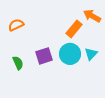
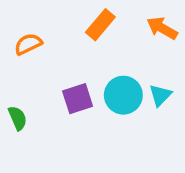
orange rectangle: (74, 29) -> (100, 25), moved
green semicircle: (18, 63) -> (18, 118), moved

